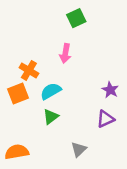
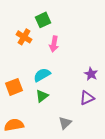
green square: (76, 18) -> (43, 20), moved
orange cross: (29, 70) -> (24, 37), moved
orange square: (18, 94) -> (14, 87), moved

